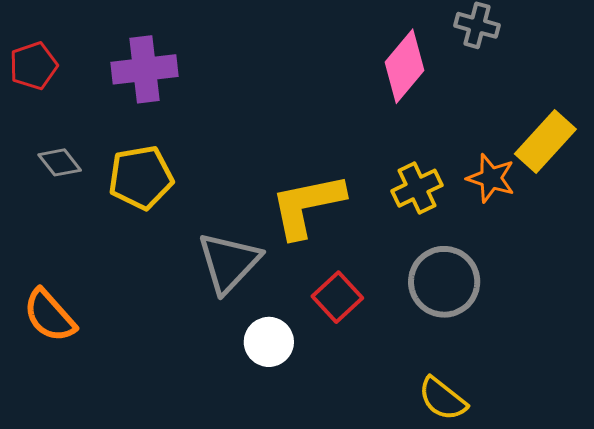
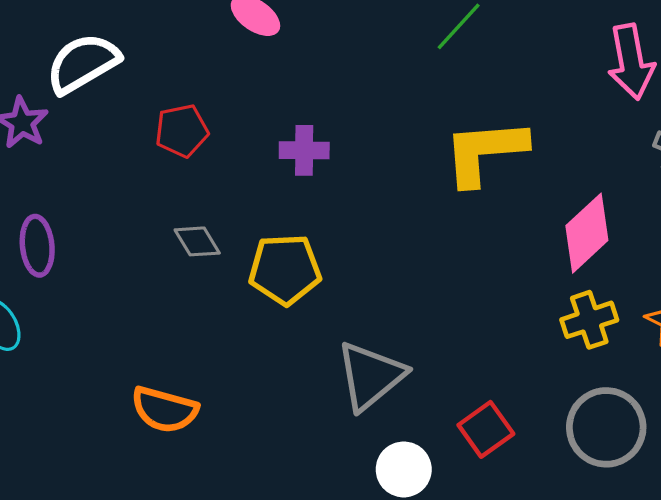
pink diamond: (404, 66) -> (587, 233), moved
purple cross: (145, 69) -> (304, 150), size x0.7
yellow L-shape: (307, 205) -> (485, 152), moved
orange semicircle: (50, 316) -> (165, 410), turned -40

